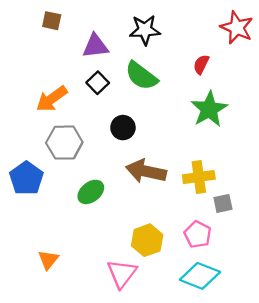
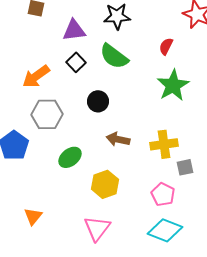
brown arrow: (146, 171) -> (118, 139), size x0.7
yellow hexagon: (147, 240) -> (105, 184), moved

